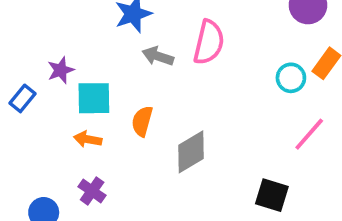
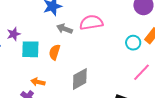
pink semicircle: (209, 42) -> (91, 23), turned -115
orange semicircle: (142, 121) -> (55, 52), moved
orange arrow: (88, 139) -> (38, 82), moved

